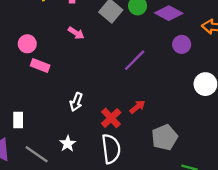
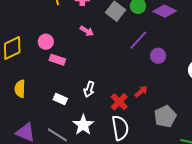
purple circle: (182, 44) -> (158, 56), moved
purple line: (135, 60) -> (138, 40), moved
white rectangle: (18, 120) -> (60, 99), moved, turned -64
white star: (68, 144) -> (83, 125), size x1.5

